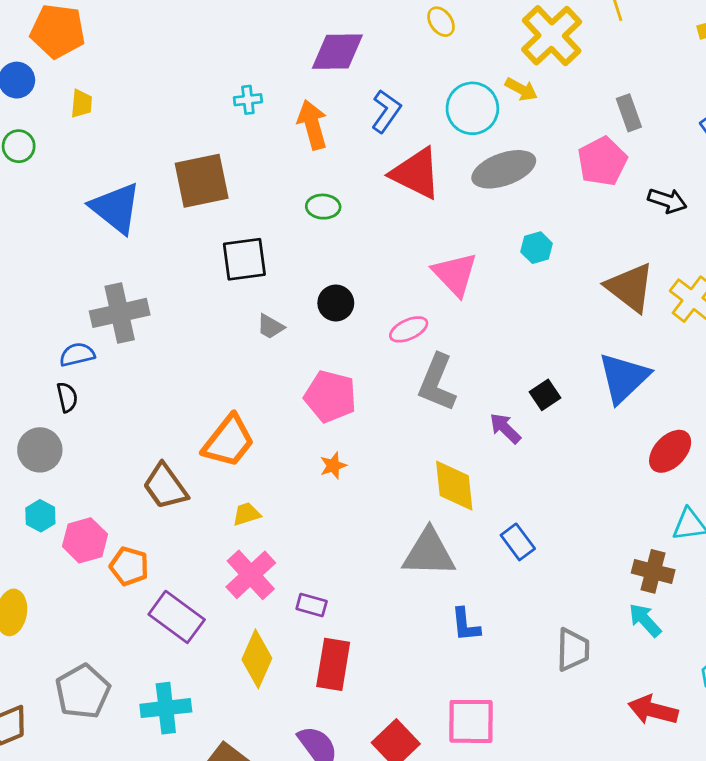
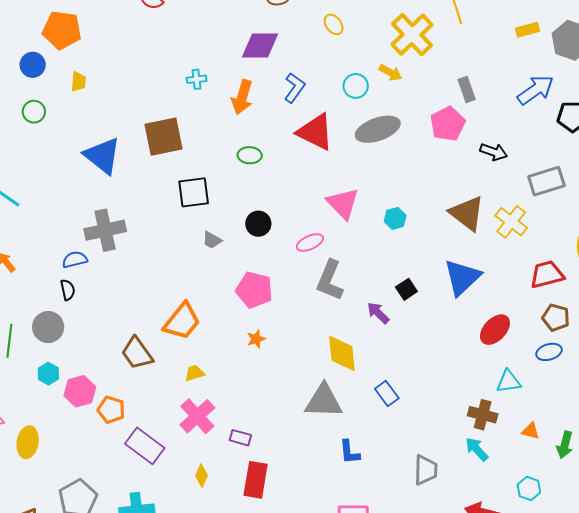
cyan circle: (472, 108) -> (356, 86), size x0.7
orange arrow: (312, 125) -> (242, 97), turned -148
cyan hexagon: (537, 248) -> (395, 218), moved
yellow diamond: (257, 659) -> (201, 476), size x0.6

